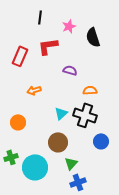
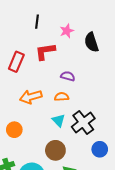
orange arrow: (34, 90) -> (31, 97), size x1.5
orange semicircle: (90, 90) -> (62, 97), moved
cyan triangle: (61, 113) -> (59, 120), turned -32
black cross: (85, 115) -> (83, 123), turned 35

